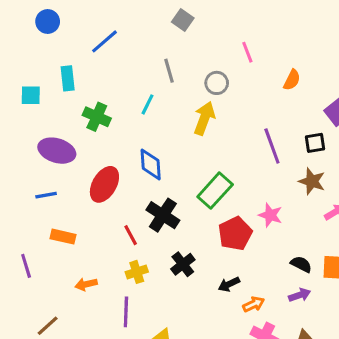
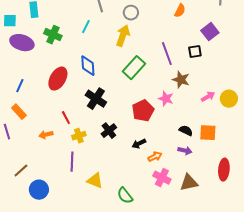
purple ellipse: (57, 151) -> (22, 43), moved
brown star: (312, 181) -> (181, 80), moved
green rectangle: (215, 191) -> (134, 68), moved
blue line: (46, 195) -> (20, 86), turned -56
red line: (131, 235) -> (66, 118), moved
orange rectangle: (63, 237) -> (19, 112), moved, turned 35
orange arrow: (86, 284) -> (46, 135), moved
purple arrow: (300, 295) -> (185, 151), turned 32

